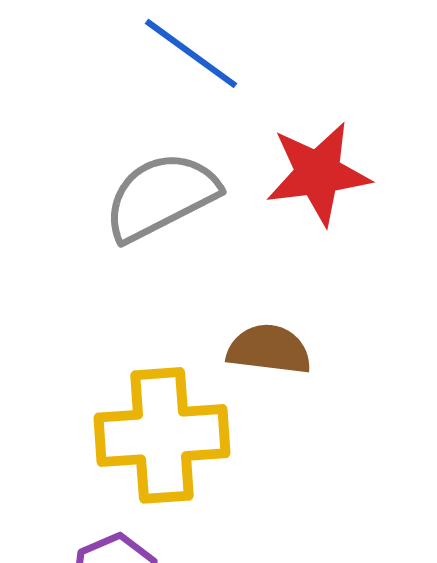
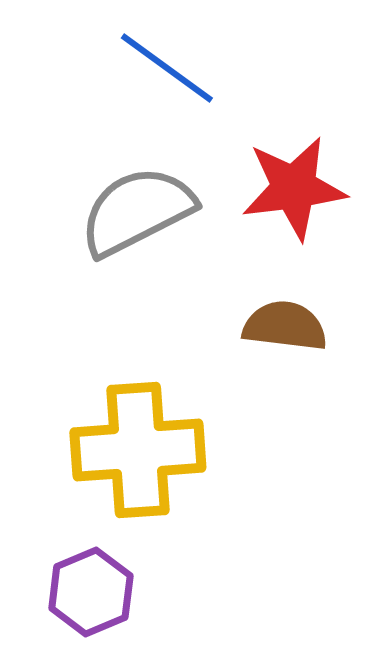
brown semicircle: (269, 349) -> (285, 326), moved

